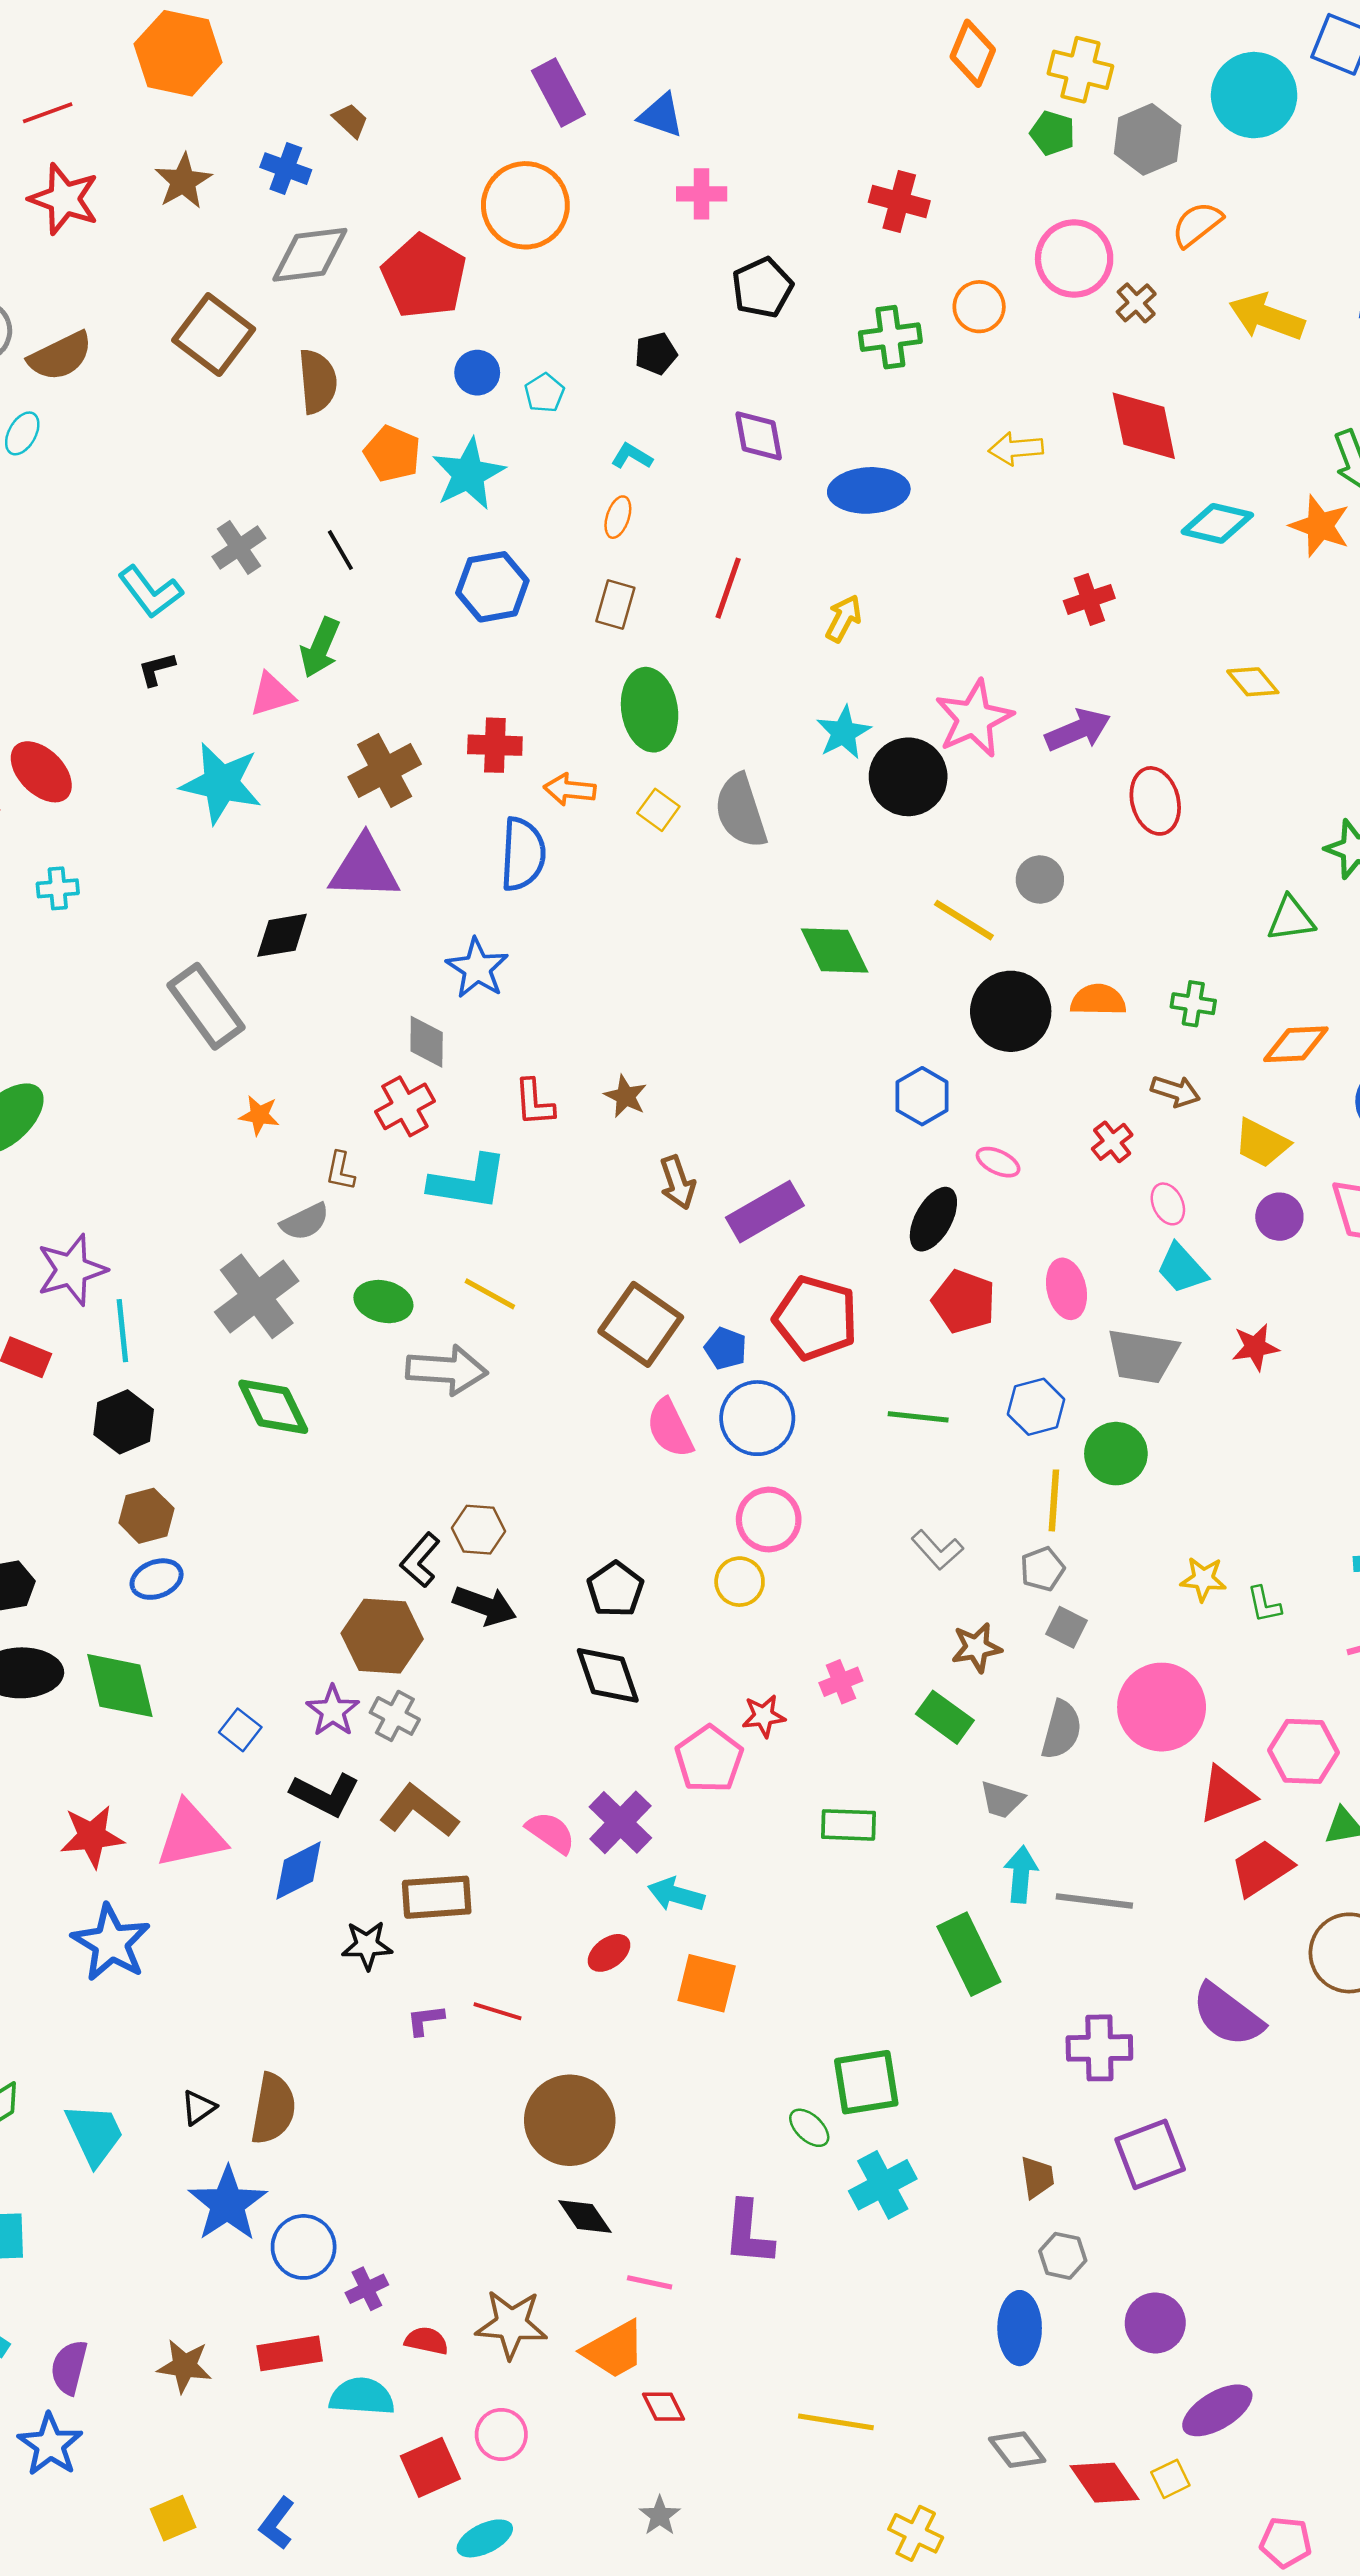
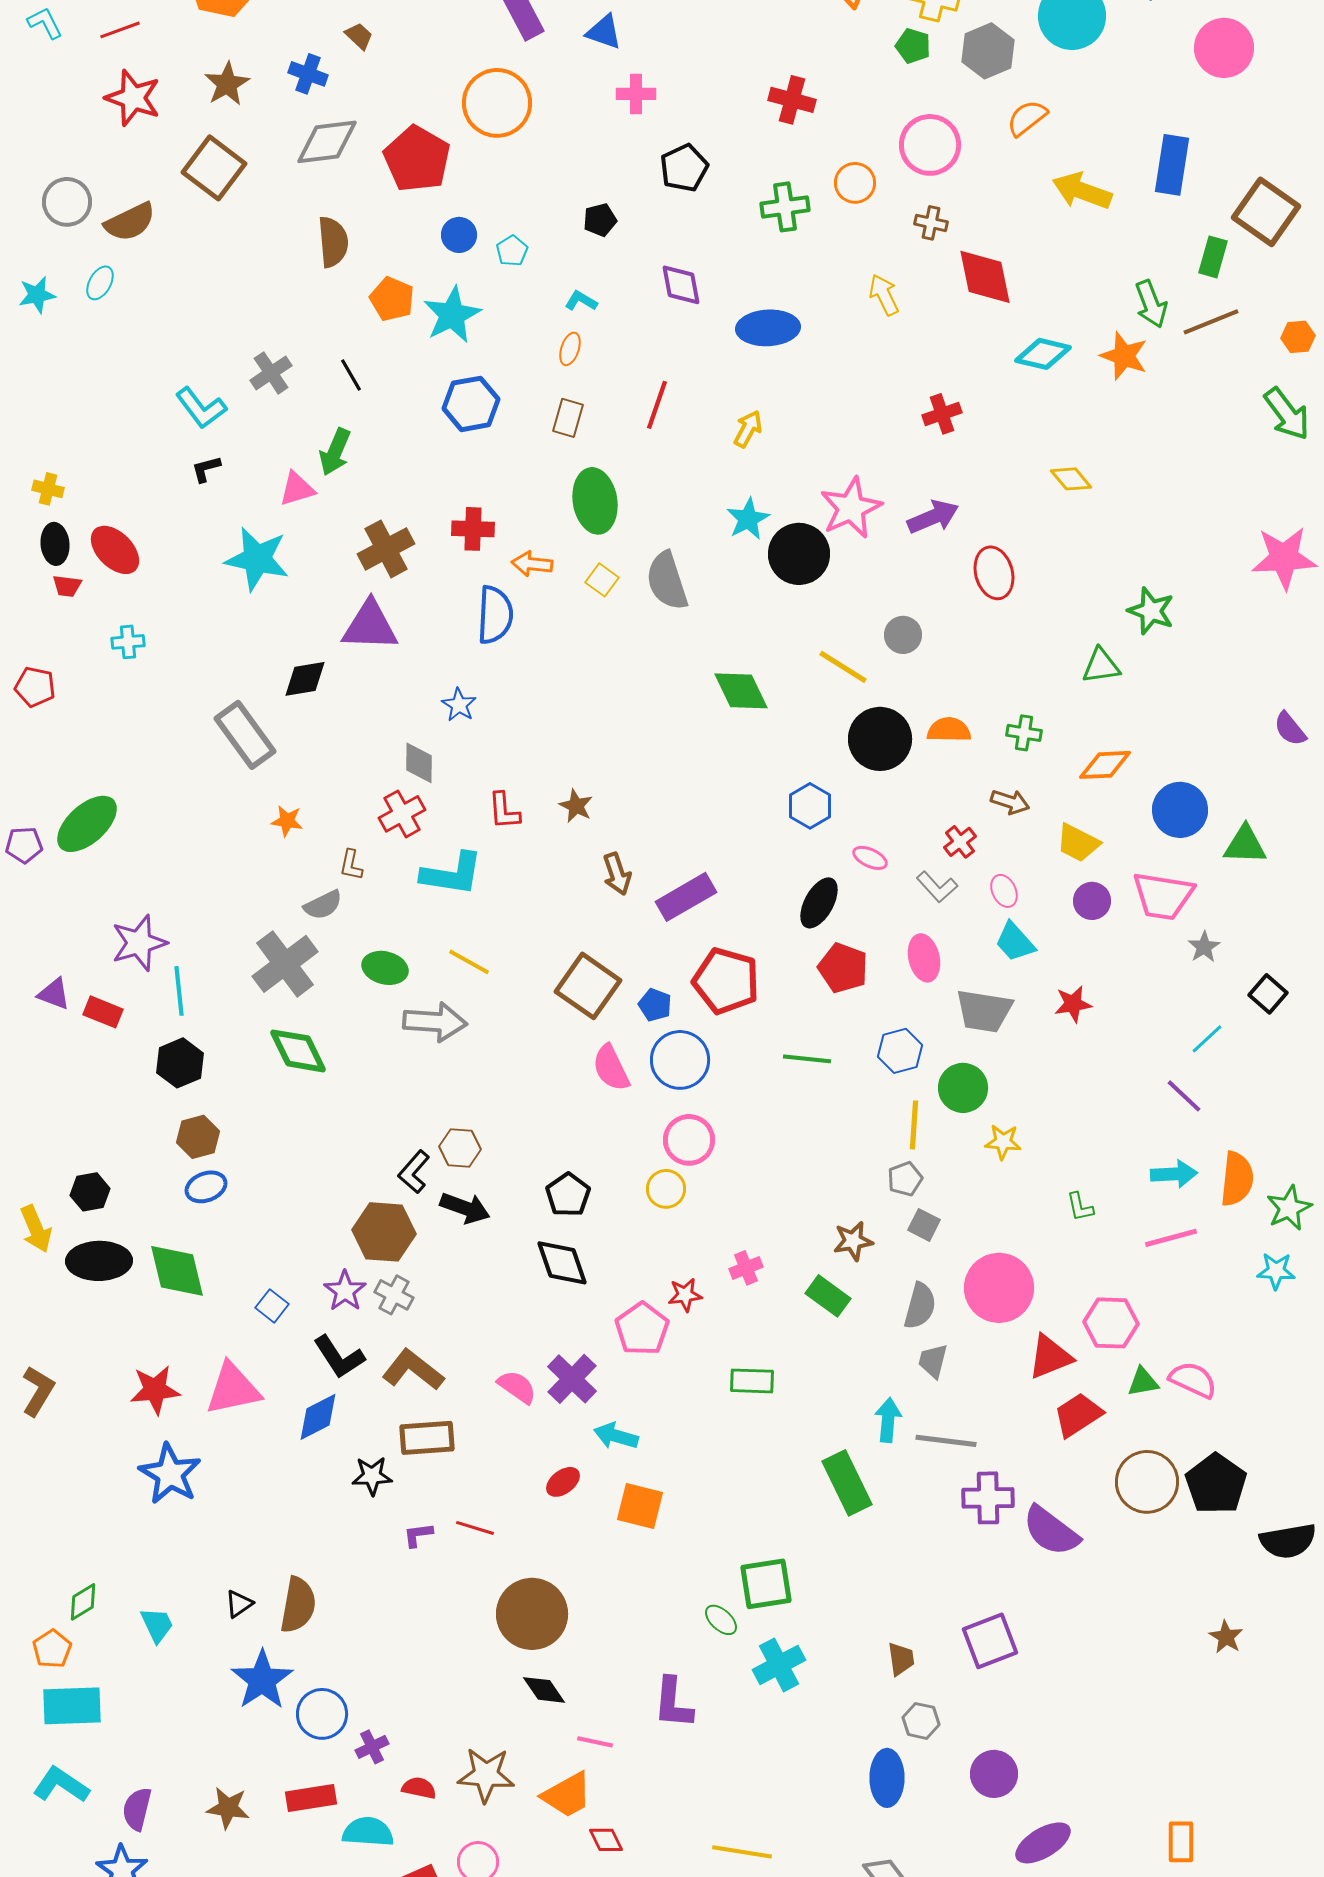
brown cross: (1136, 303) -> (931, 223), moved, turned -36
brown square: (214, 335) -> (214, 168), moved
yellow arrow: (1016, 449) -> (884, 295), turned 69
blue star: (477, 968) -> (459, 705), size x0.7
gray L-shape: (937, 1550) -> (937, 887), moved
yellow star: (1203, 1579) -> (1003, 1142), moved
black L-shape: (325, 1795) -> (339, 1357), turned 30
gray trapezoid: (1002, 1800) -> (933, 1361), moved, turned 87
purple cross: (1099, 2048) -> (988, 1498), moved
cyan trapezoid: (94, 2134) -> (157, 1625), size x0.7

